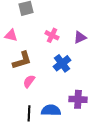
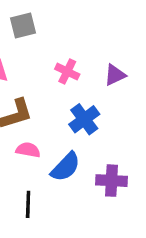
pink semicircle: (29, 81) -> (28, 150), turned 64
blue semicircle: (51, 110) -> (66, 167), moved, turned 132

